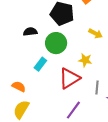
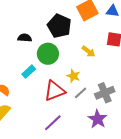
gray line: (97, 87) -> (81, 93), moved, turned 32

